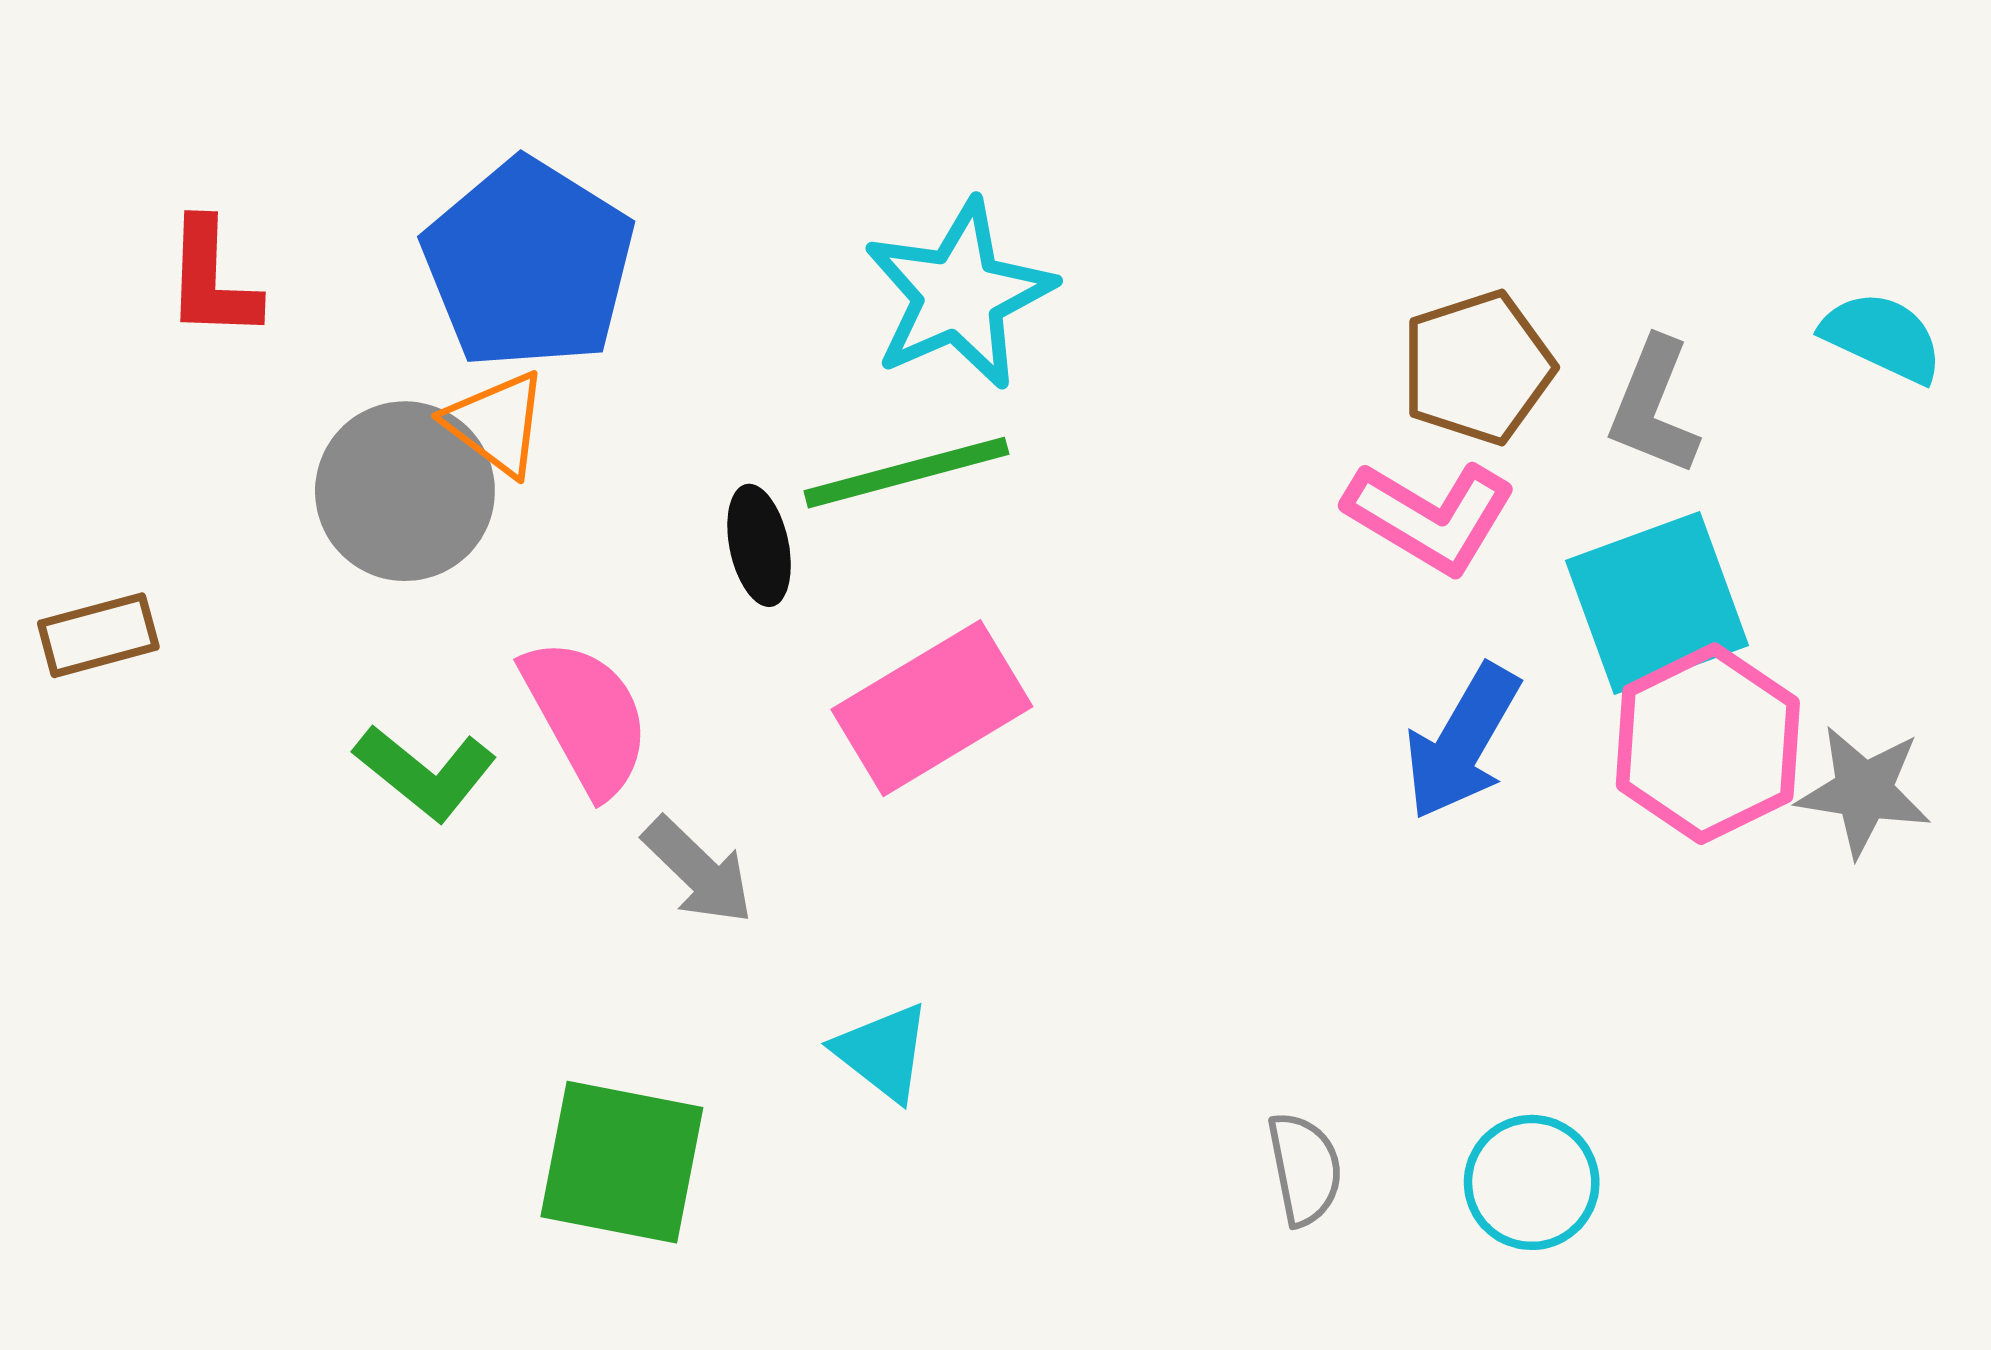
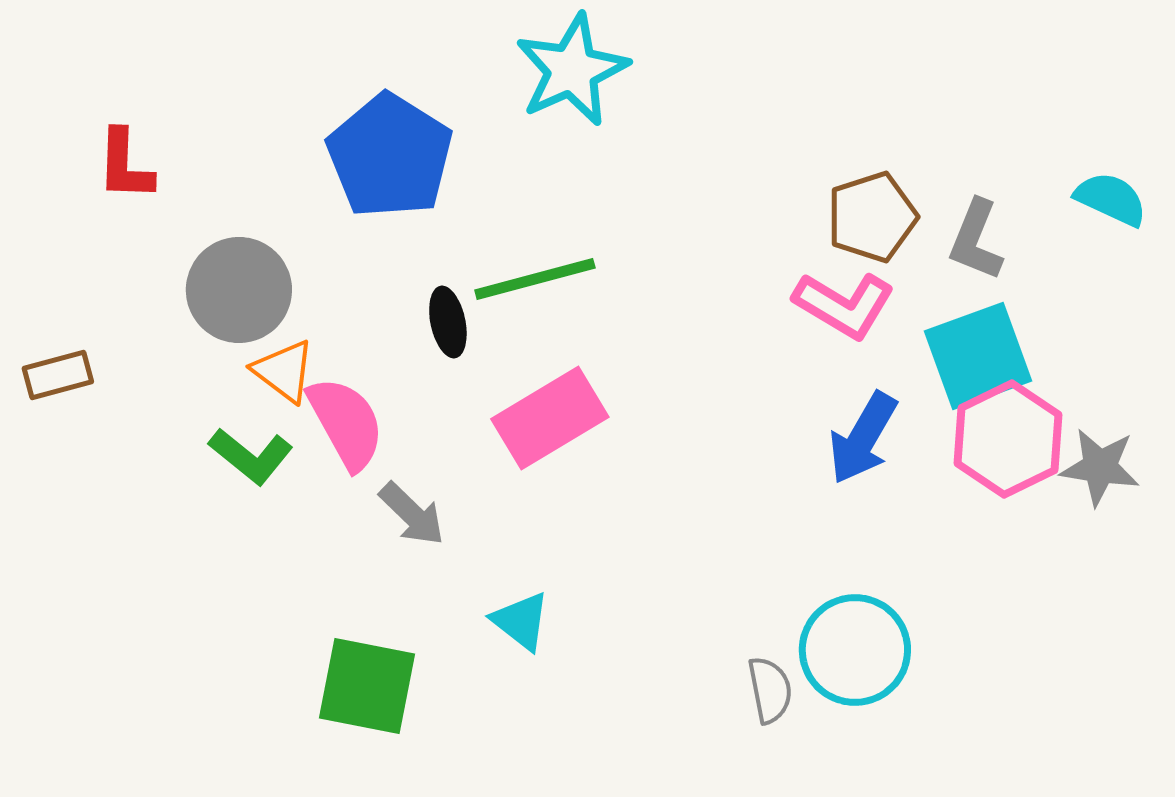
blue pentagon: (529, 264) -> (390, 156), moved
cyan star: (959, 295) -> (572, 70), moved
orange triangle: (496, 423) -> (284, 371), moved
cyan circle: (1532, 1182) -> (855, 650), moved, size x1.4

